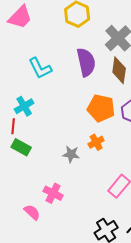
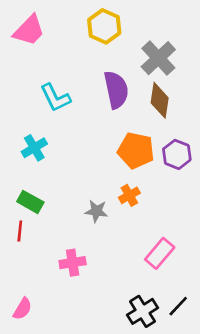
red line: (13, 126) -> (20, 231), moved
pink cross: (53, 193) -> (73, 263), turned -36
pink semicircle: (32, 212) -> (22, 309), moved, turned 78

